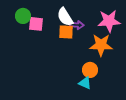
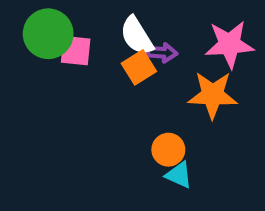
green circle: (23, 16) -> (48, 34), size x1.5
orange square: (66, 32) -> (139, 67), turned -35
orange circle: (90, 70) -> (168, 150), moved

